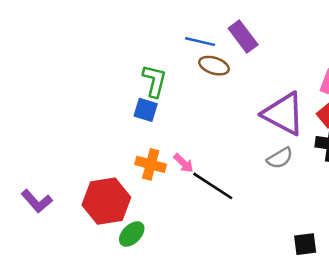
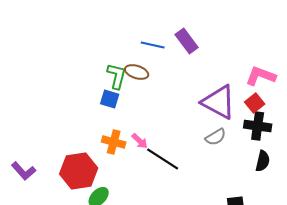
brown ellipse: (214, 66) -> (137, 72), moved

